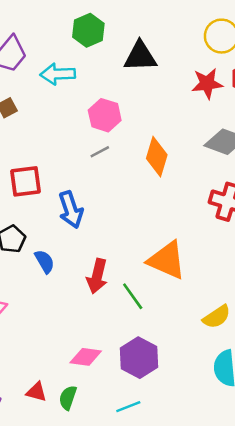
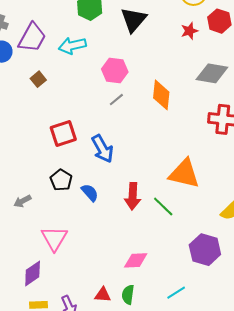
black triangle: (140, 56) -> (134, 20), turned -36
red star: (207, 83) -> (189, 31), size x0.7
purple hexagon: (139, 358) -> (205, 250), moved

